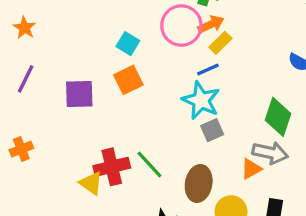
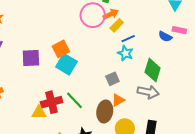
cyan square: (128, 44) -> (66, 64), moved, size x1.5
blue line: (208, 70) -> (128, 39), moved
cyan star: (201, 100) -> (125, 53), moved, size x0.7
orange triangle: (251, 169) -> (118, 100), moved
yellow triangle: (91, 183) -> (39, 112), turned -35

